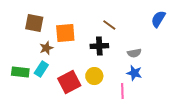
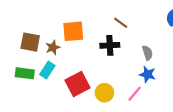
brown square: (34, 23) -> (30, 42), moved
gray semicircle: (134, 53) -> (147, 53), turned -96
yellow circle: (94, 76) -> (104, 93), moved
pink line: (122, 91) -> (135, 94), turned 42

